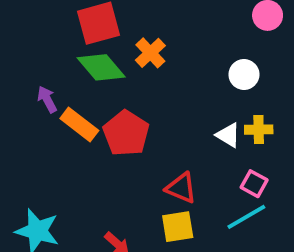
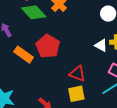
orange rectangle: (79, 124) -> (24, 55), moved

